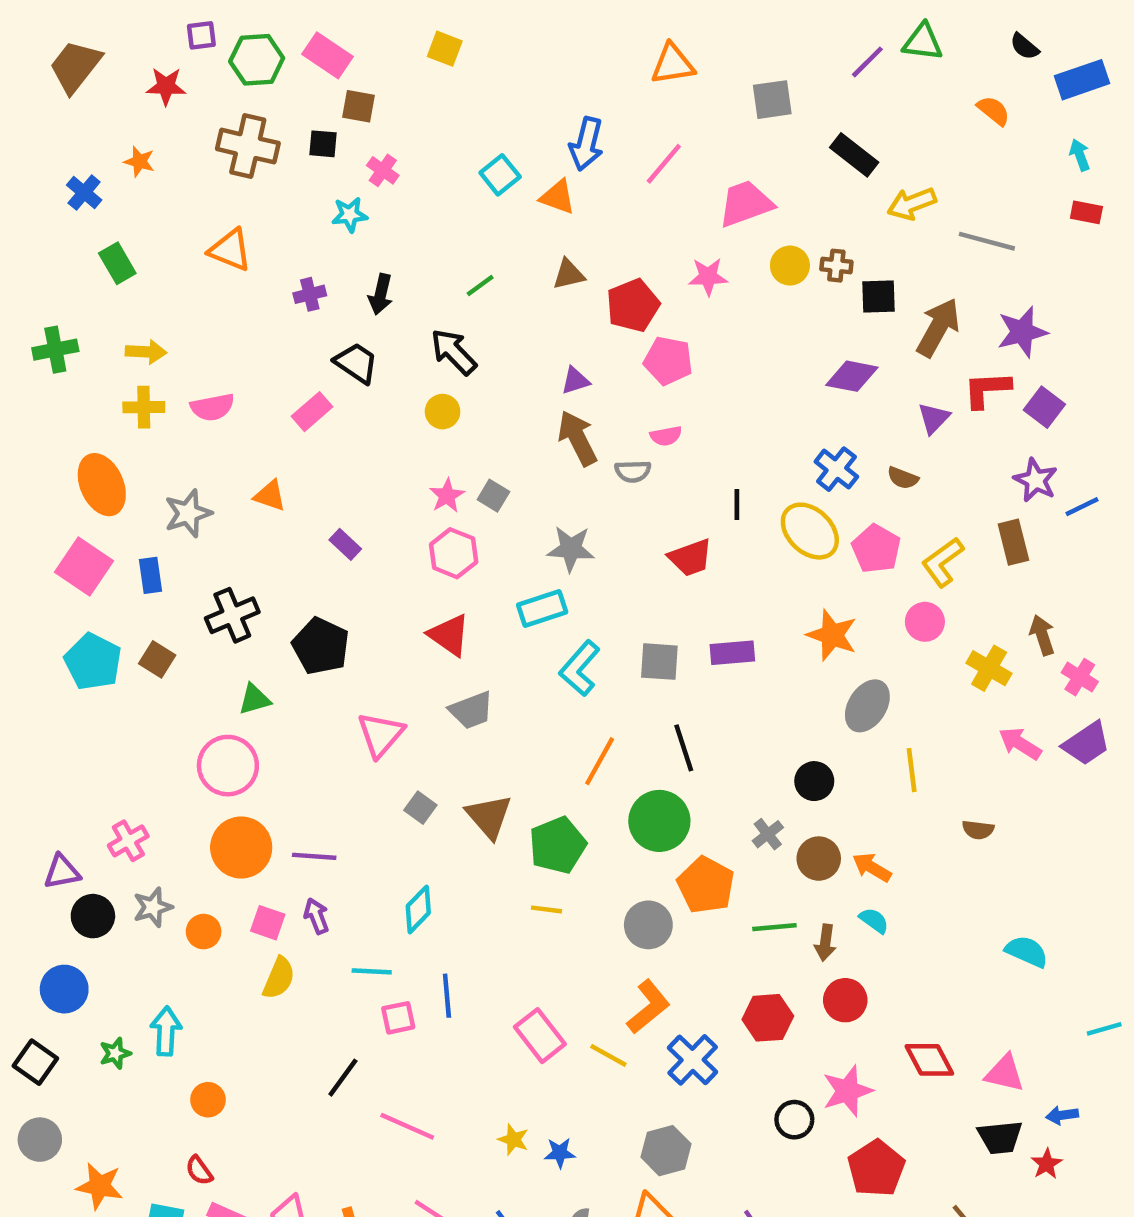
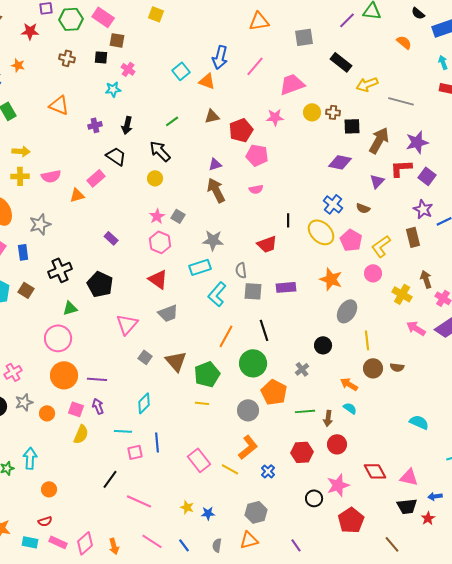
brown cross: (248, 146) -> (67, 58), size x0.6
gray semicircle: (633, 471) -> (241, 270), moved, turned 84
orange triangle: (270, 496) -> (77, 195), moved, turned -35
brown circle: (819, 859) -> (373, 368), moved
blue cross: (693, 1060) -> (268, 471), size x0.6
red semicircle: (199, 1171) -> (45, 521), turned -72

